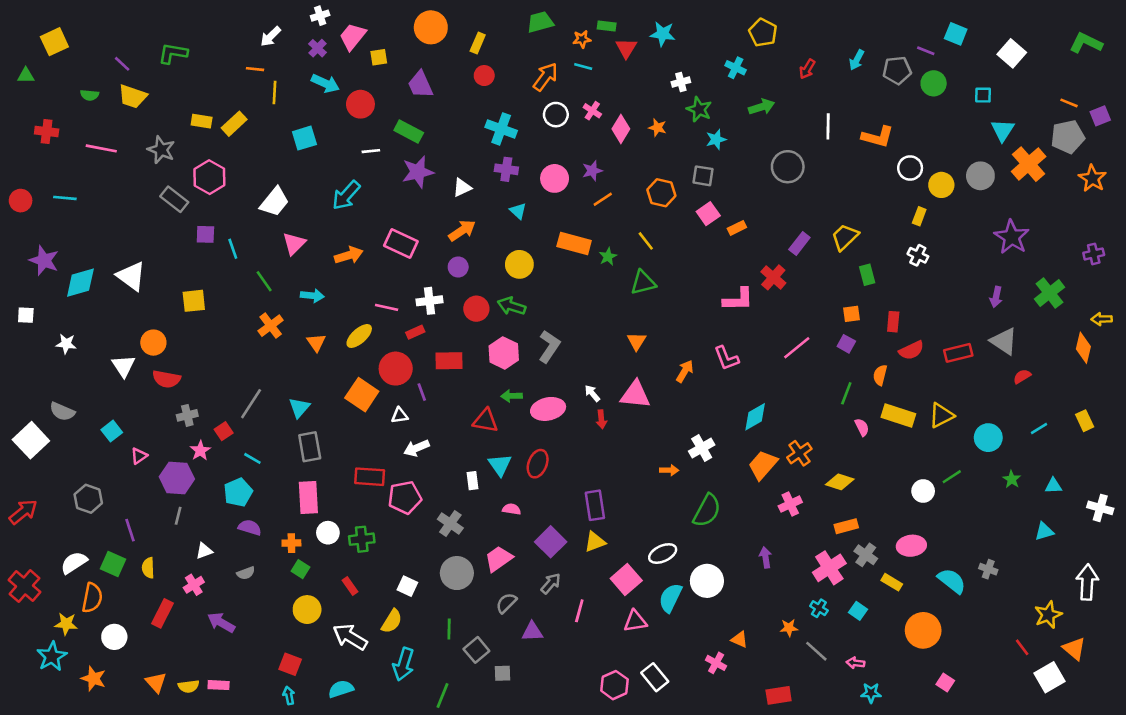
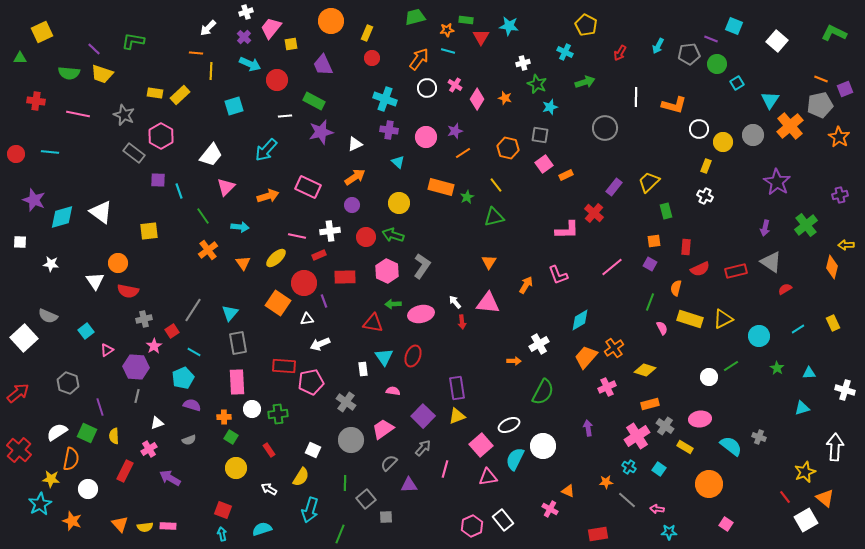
green semicircle: (90, 95) -> (69, 73), size x1.5
cyan square: (983, 95) -> (737, 83), moved, turned -32
white arrow: (350, 637) -> (269, 489), size x0.6

